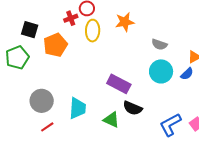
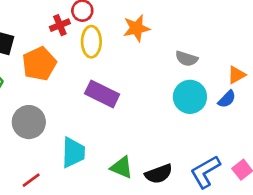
purple rectangle: (119, 84) -> (102, 94), moved
gray circle: (42, 101) -> (29, 122), moved
black semicircle: (133, 108) -> (159, 174), moved, turned -42

